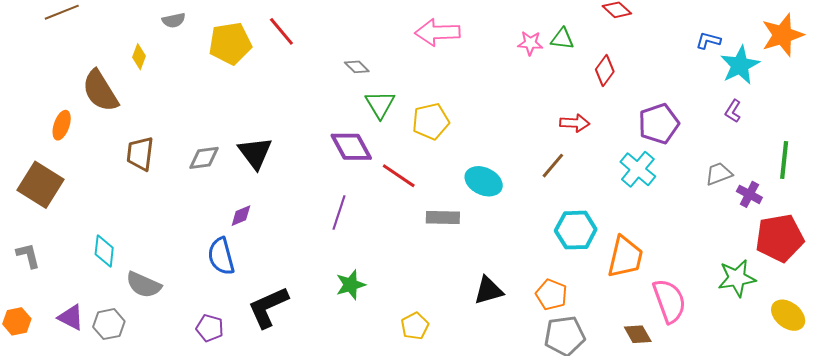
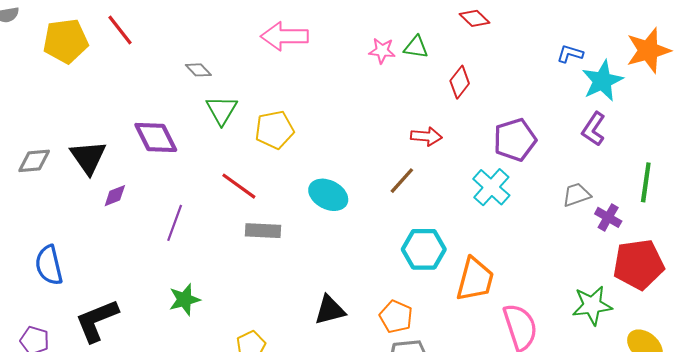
purple L-shape: (733, 111) -> (594, 129), size x1.4
purple diamond: (351, 147) -> (156, 137), moved
purple diamond: (241, 216) -> (115, 196), moved
gray rectangle: (443, 218) -> (263, 231), moved

